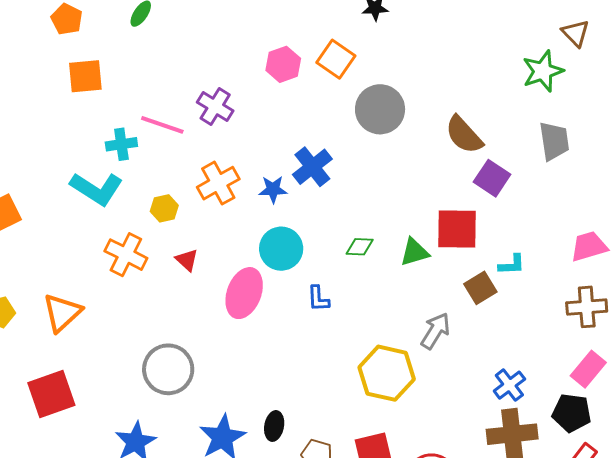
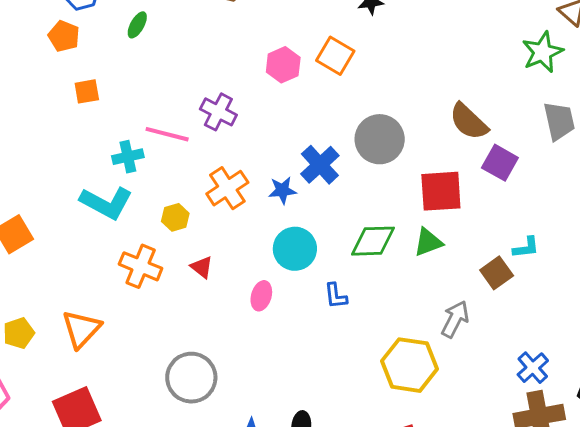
orange square: (85, 76) -> (87, 91), size x0.7
gray circle: (380, 109) -> (380, 139), moved
red square: (457, 229) -> (441, 191), moved
green diamond: (360, 247) -> (373, 241), size x1.6
pink ellipse: (244, 293) -> (261, 296), size x0.6

